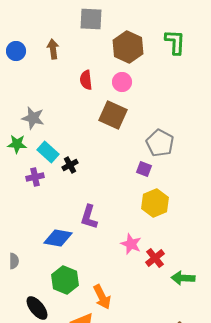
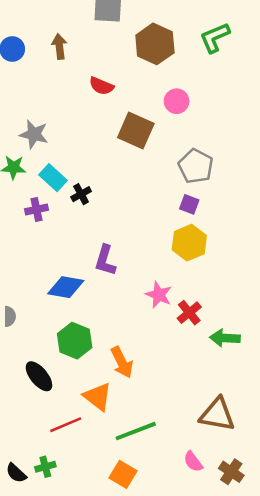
green L-shape: (175, 42) -> (215, 38), turned -116
red semicircle: (86, 80) -> (101, 86), turned -60
pink circle: (122, 82) -> (177, 101), moved
purple square: (144, 169) -> (189, 204), moved

